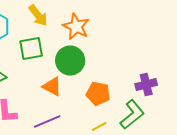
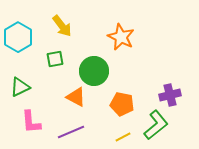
orange star: (76, 26) -> (121, 37), moved
green square: (31, 48) -> (55, 59), size x0.7

